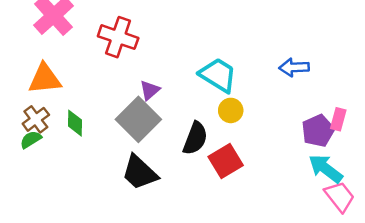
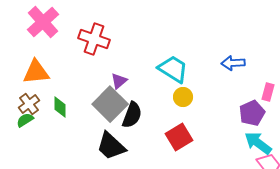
pink rectangle: (338, 119) -> (268, 92), moved
black semicircle: (195, 138) -> (132, 115), moved

